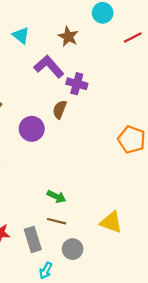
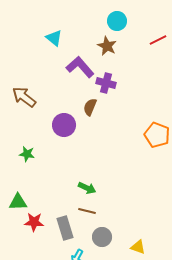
cyan circle: (103, 13) -> (117, 21), moved
brown star: (68, 36) -> (107, 46), moved
yellow triangle: (111, 222) -> (138, 247), moved, size x0.7

